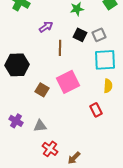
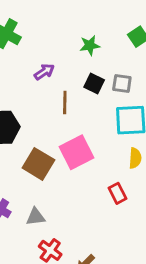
gray square: (99, 35) -> (122, 83), turned 32
brown square: (42, 90) -> (38, 164), size x1.5

